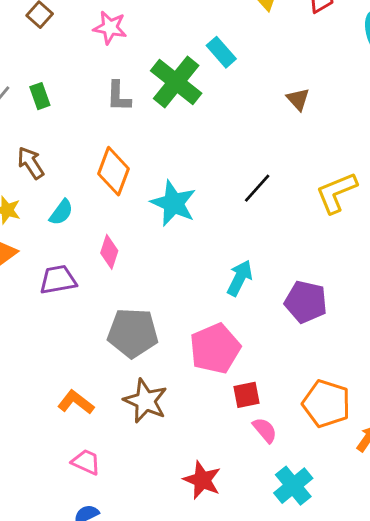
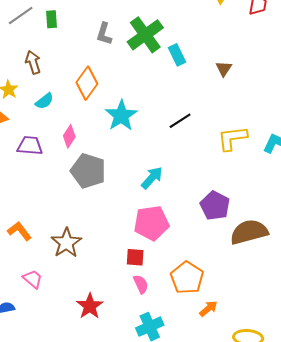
cyan rectangle: (221, 52) -> (177, 55), moved
purple pentagon: (306, 302) -> (215, 206), moved
gray pentagon: (133, 333) -> (88, 171), moved
pink pentagon: (215, 349) -> (151, 223), moved
pink trapezoid: (86, 462) -> (33, 279), moved

